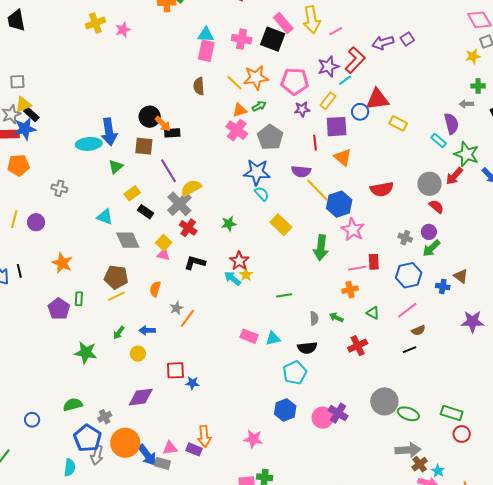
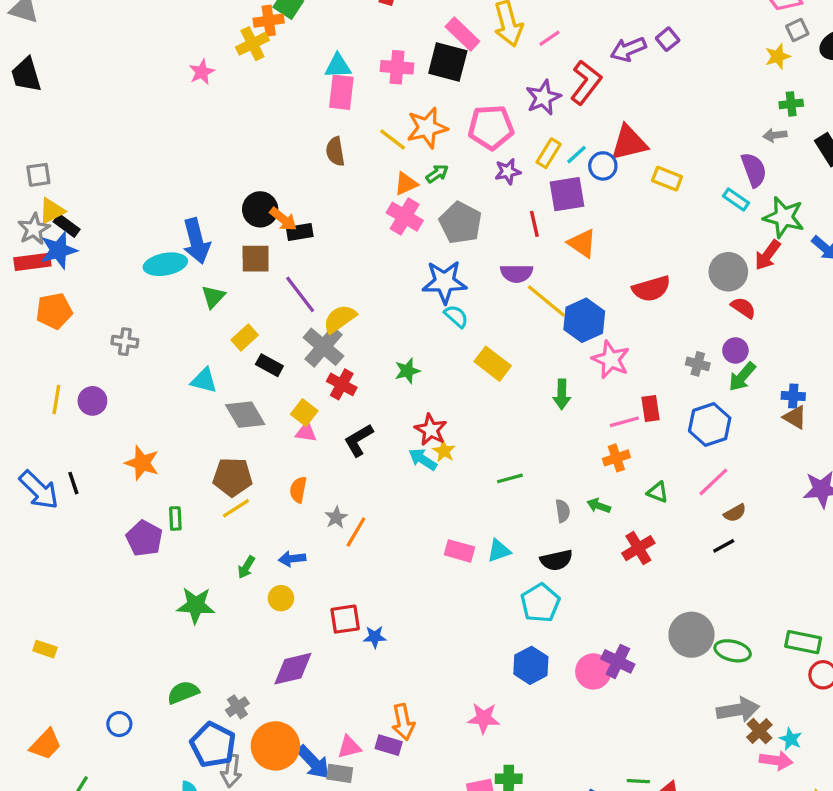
yellow cross: (95, 23) -> (252, 44), moved
cyan line: (345, 80) -> (577, 155), moved
green arrow: (321, 248) -> (562, 394), size x0.7
black L-shape: (195, 263) -> (359, 440), turned -40
blue cross: (443, 286) -> (793, 396), moved

